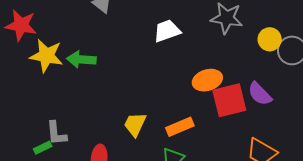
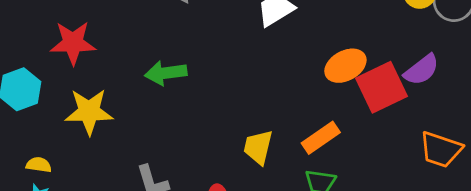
yellow star: (46, 56) -> (89, 112), moved
purple semicircle: (260, 94) -> (422, 70), turned -72

